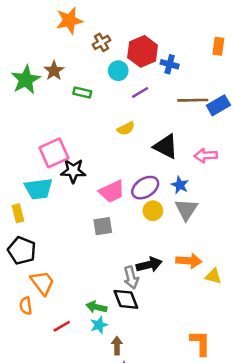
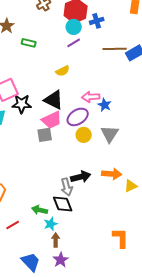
blue cross: (170, 64) -> (97, 21), turned -32
cyan circle: (118, 71) -> (74, 27), moved
black triangle: (166, 146) -> (54, 100), moved
pink arrow: (206, 155) -> (91, 97), moved
blue star: (180, 185) -> (105, 105), moved
gray square: (103, 226) -> (45, 135), moved
yellow triangle: (213, 276) -> (131, 186), turned -40
cyan star: (99, 325) -> (51, 224), moved

